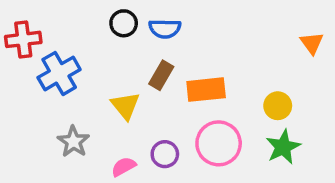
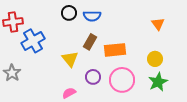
orange triangle: (312, 43) -> (158, 24), moved
gray star: (73, 142) -> (12, 73), moved
purple circle: (165, 154) -> (93, 77), moved

